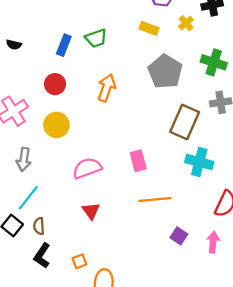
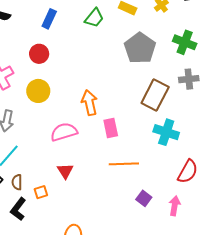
green trapezoid: (96, 38) -> (94, 18), moved, turned -35
orange arrow: (107, 88) -> (89, 103), moved, turned -35
orange square: (79, 261) -> (41, 192), moved

